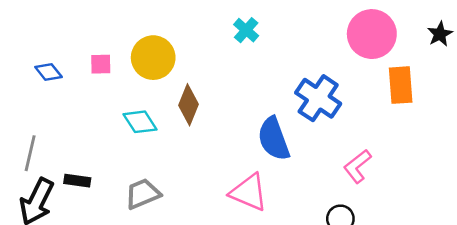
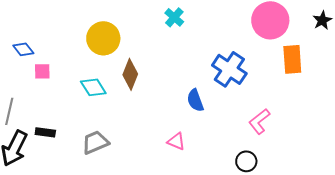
pink square: (101, 64) -> (42, 71), moved
blue semicircle: (274, 139) -> (195, 100), size x0.7
pink triangle: (249, 192) -> (176, 141), size x0.6

